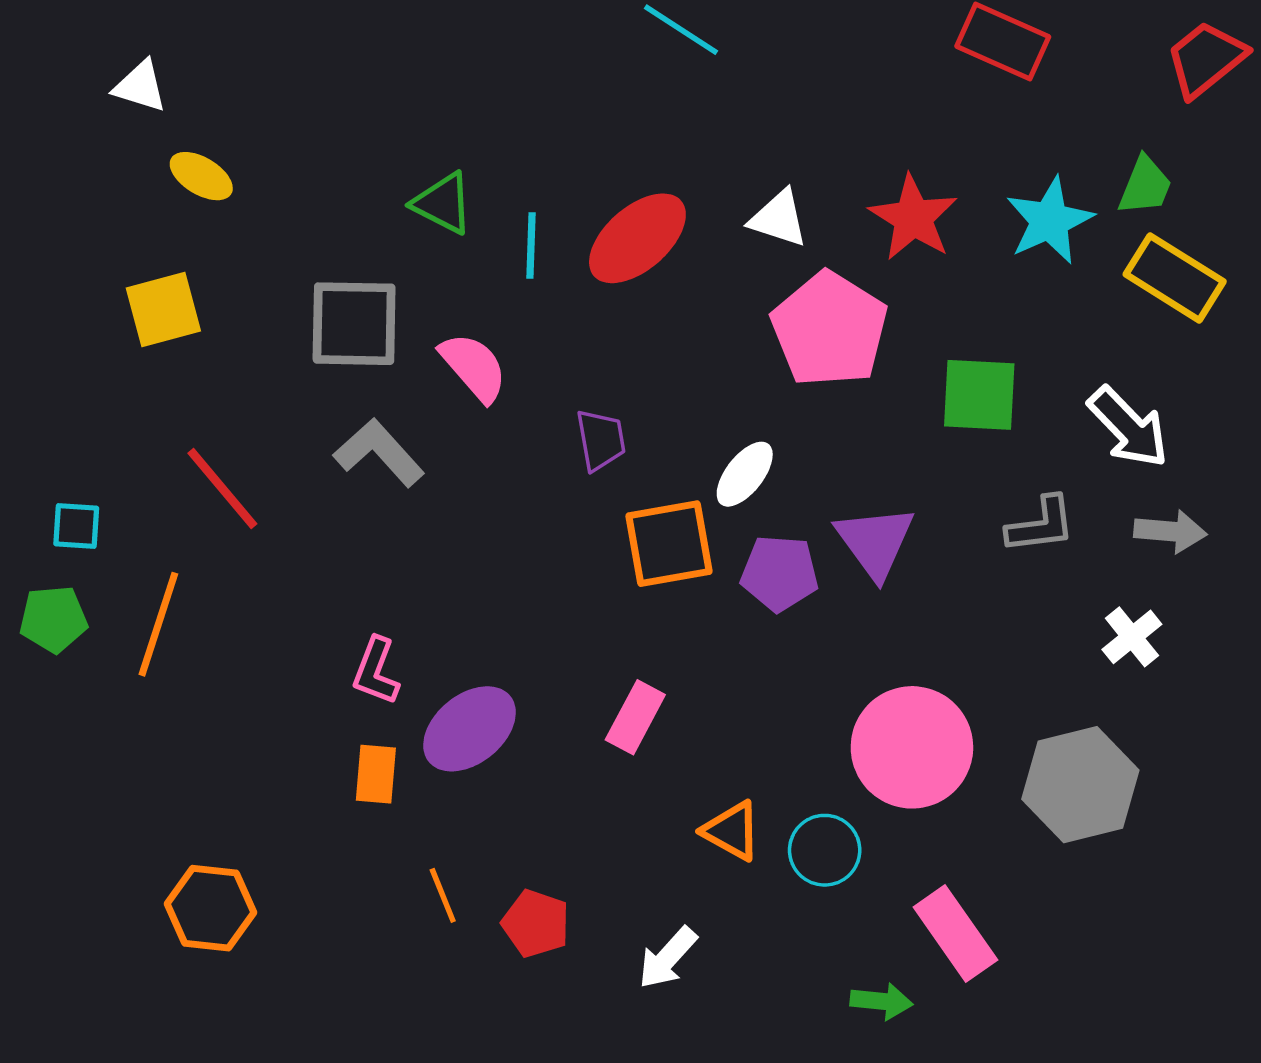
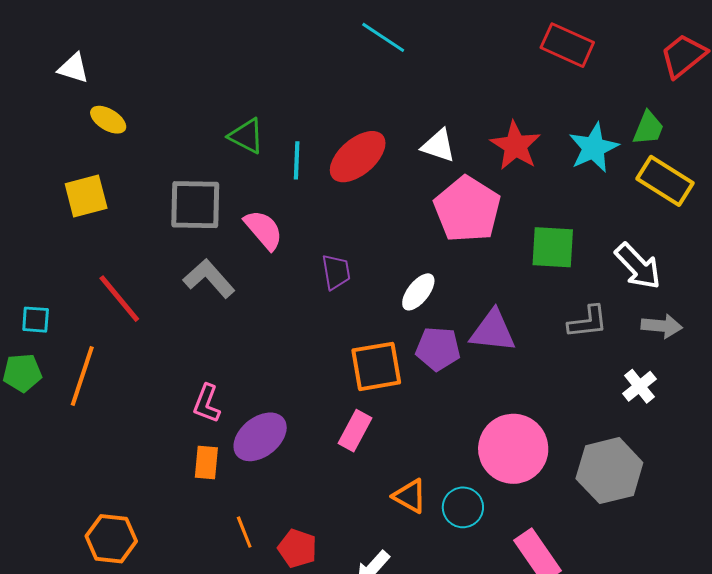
purple triangle: (875, 542) -> (493, 331), turned -48
orange square: (669, 544) -> (376, 366), moved

